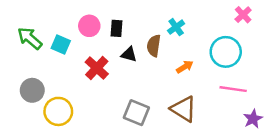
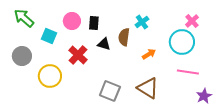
pink cross: (243, 15) -> (192, 21), moved
green arrow: (30, 38) -> (24, 18), moved
gray circle: (32, 90) -> (22, 56), moved
yellow circle: (58, 111) -> (50, 76), moved

